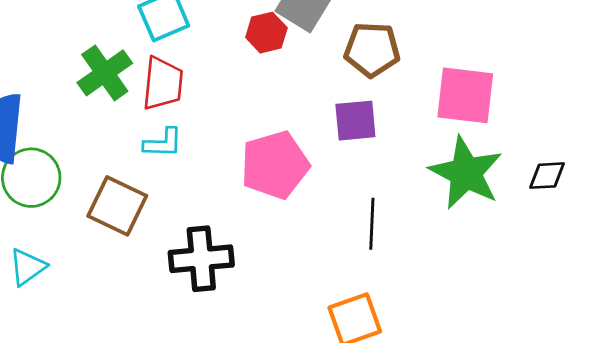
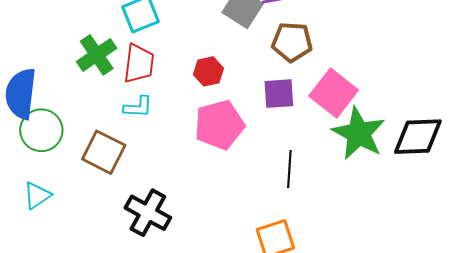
red hexagon: (266, 33) -> (208, 71), moved
pink square: (465, 95) -> (334, 93), moved, turned 30
black diamond: (547, 176) -> (418, 137), size x1.8
black cross: (201, 259) -> (148, 213), moved, turned 33

